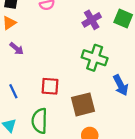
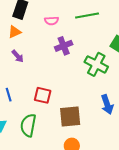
purple cross: (92, 20) -> (64, 46), moved
green cross: (95, 58) -> (96, 64), moved

